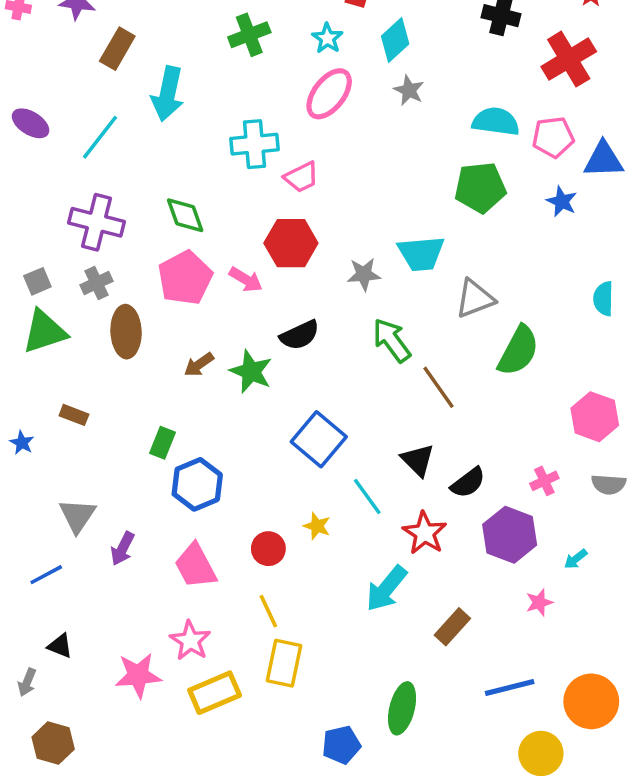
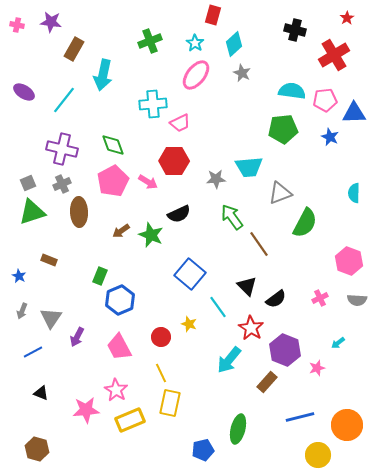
purple hexagon: (510, 535) -> (285, 350), moved
gray arrow: (27, 682) -> (22, 311), moved

